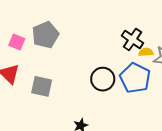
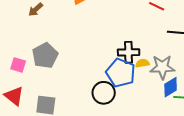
black cross: (132, 39) -> (129, 52), turned -30
blue pentagon: (135, 78) -> (121, 73), moved

